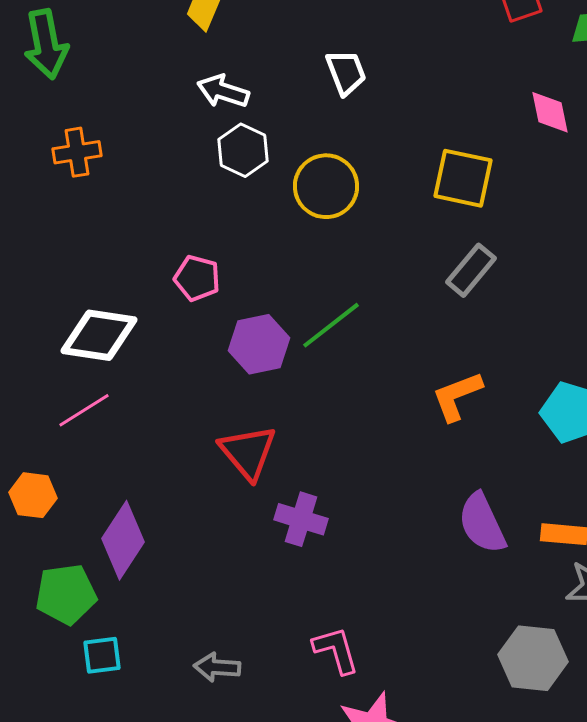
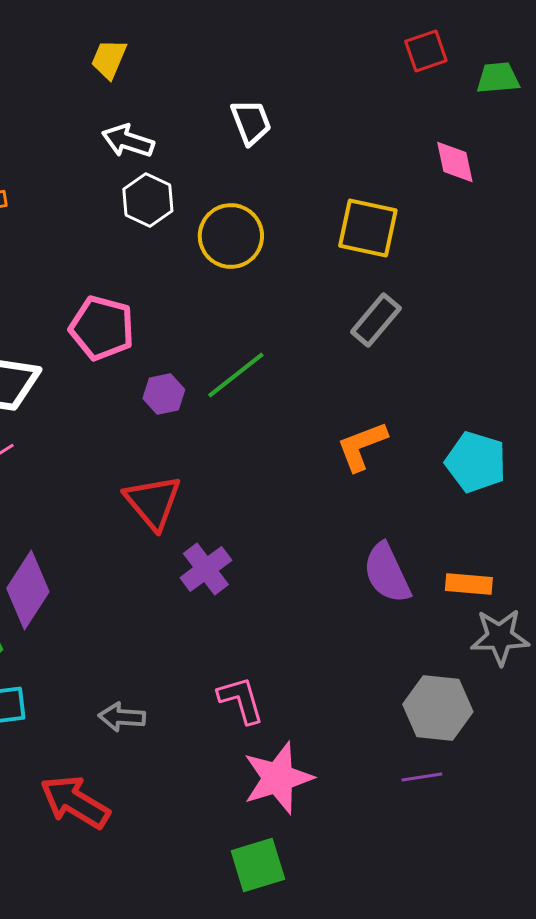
pink pentagon: (197, 278) -> (102, 328), size x1.4
purple hexagon: (259, 344) -> (164, 394), size x0.7
purple cross: (301, 519) -> (206, 569), turned 36

